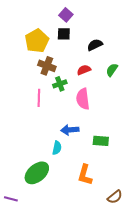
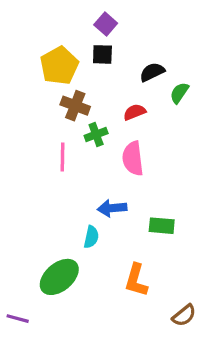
green semicircle: (112, 70) -> (179, 93), moved

